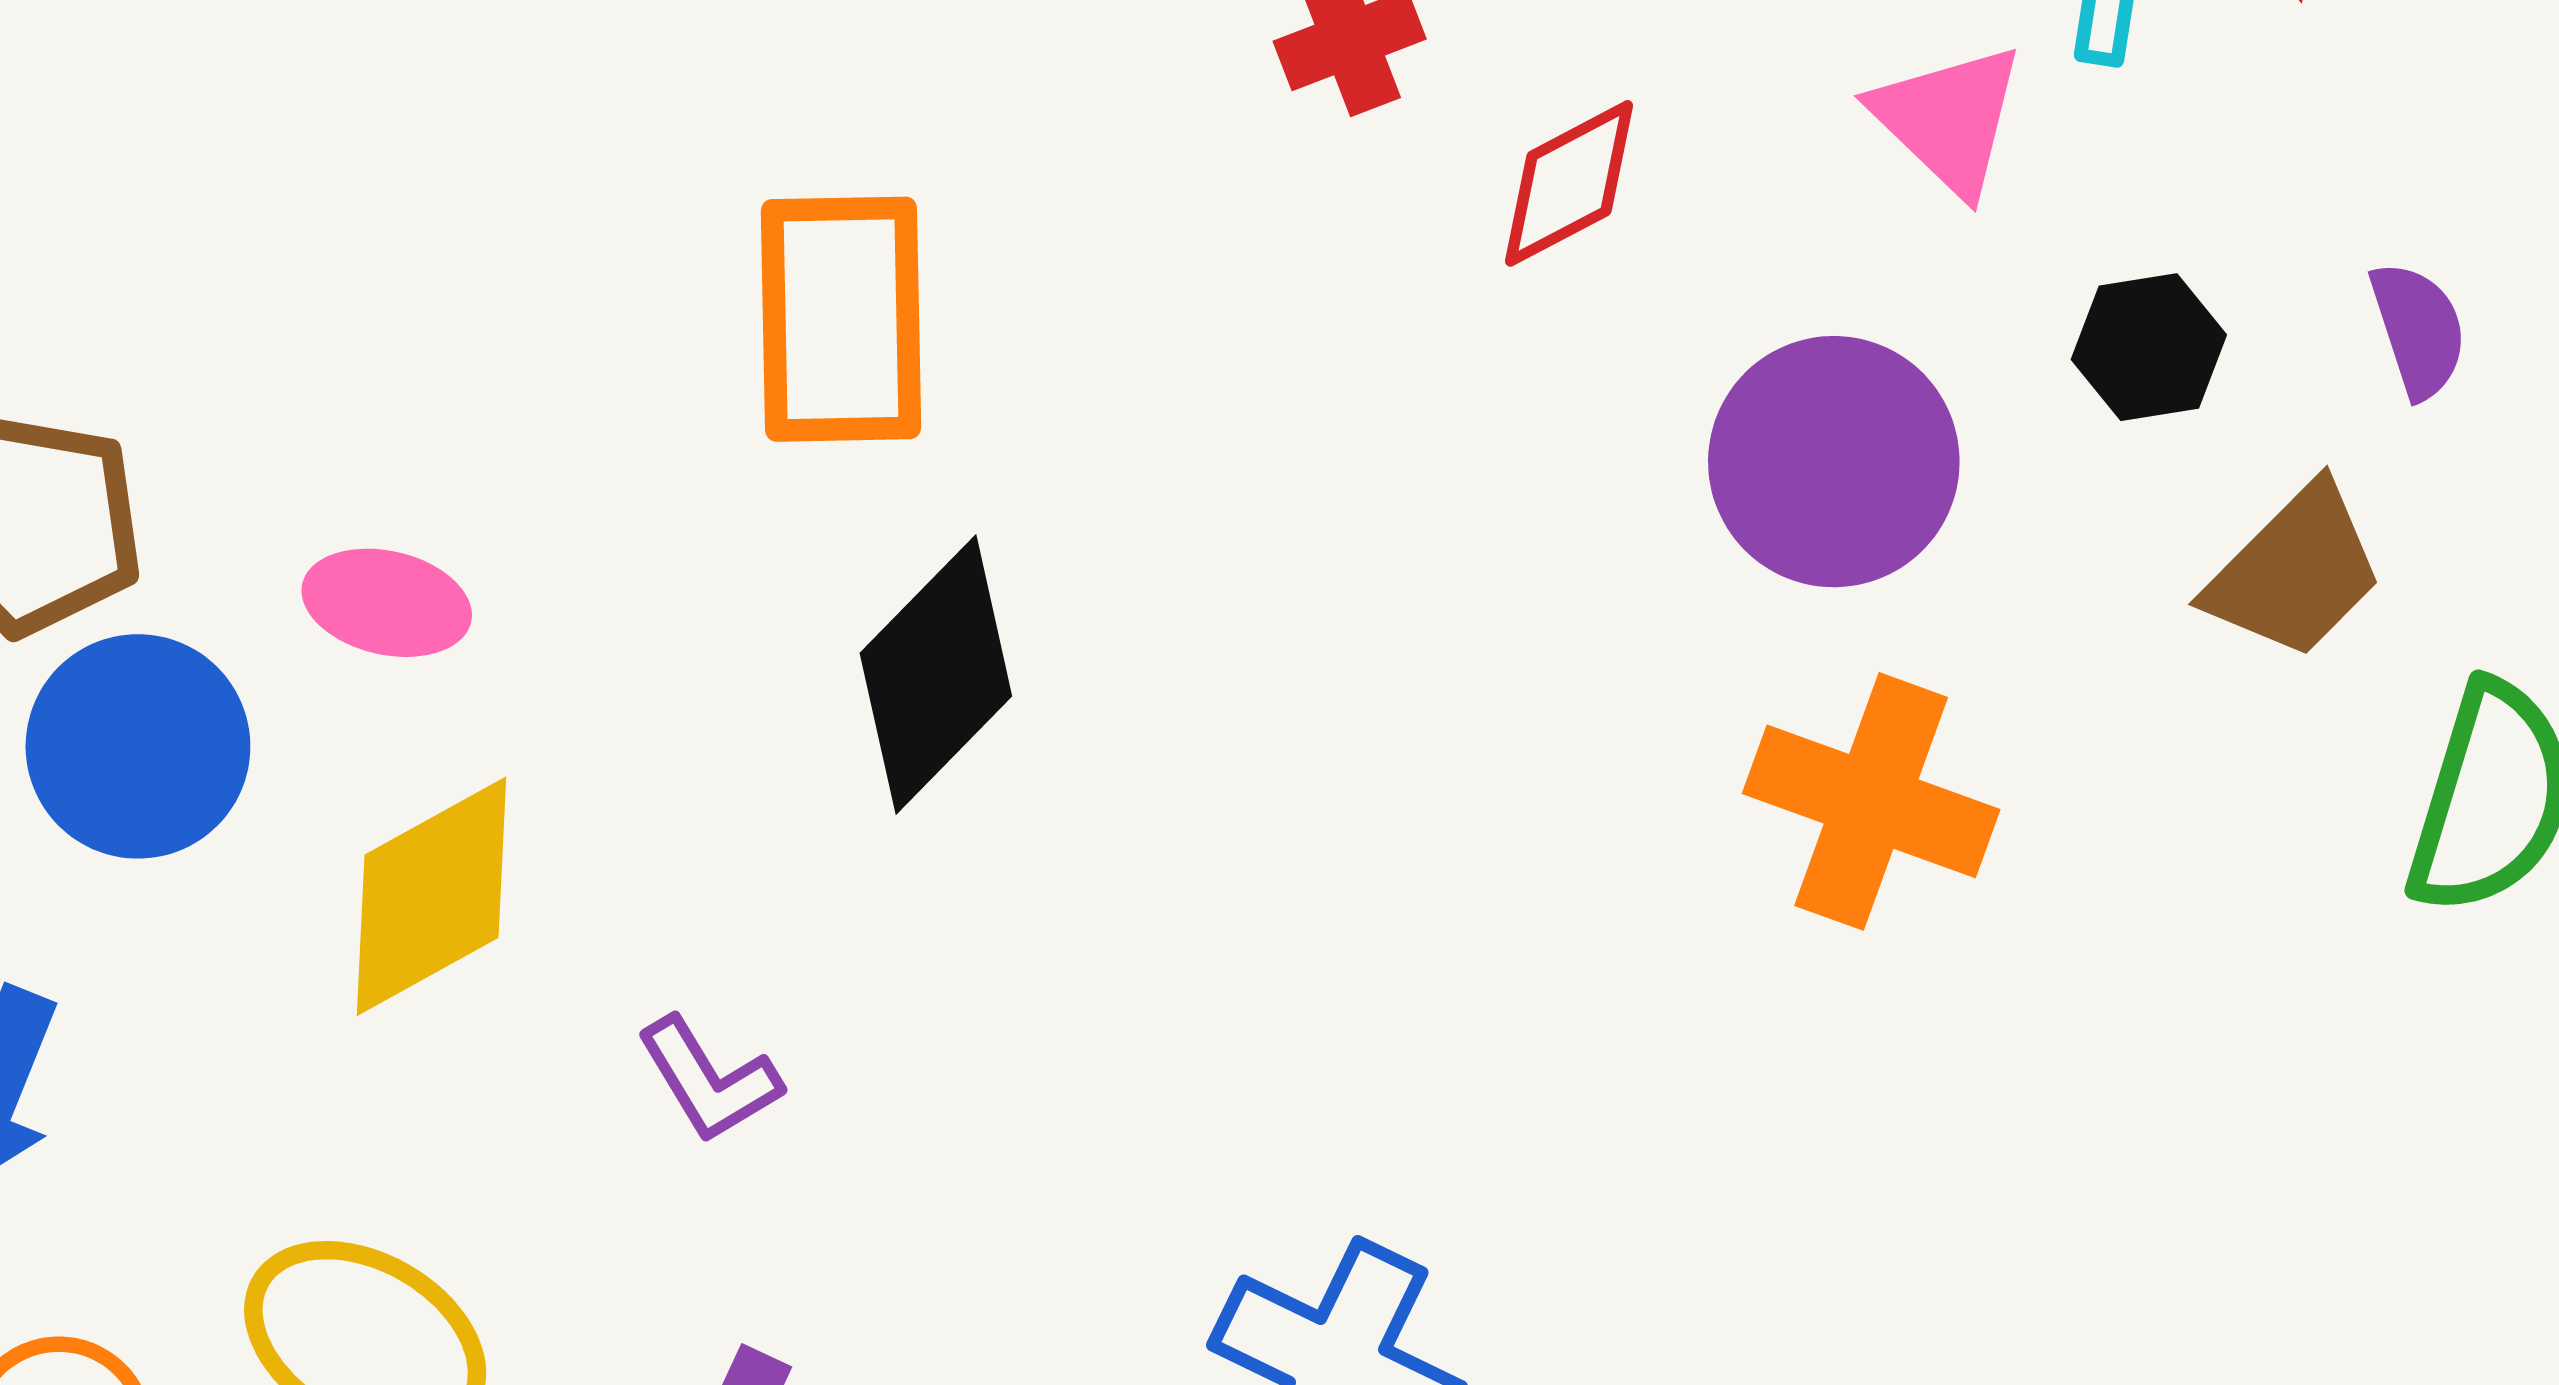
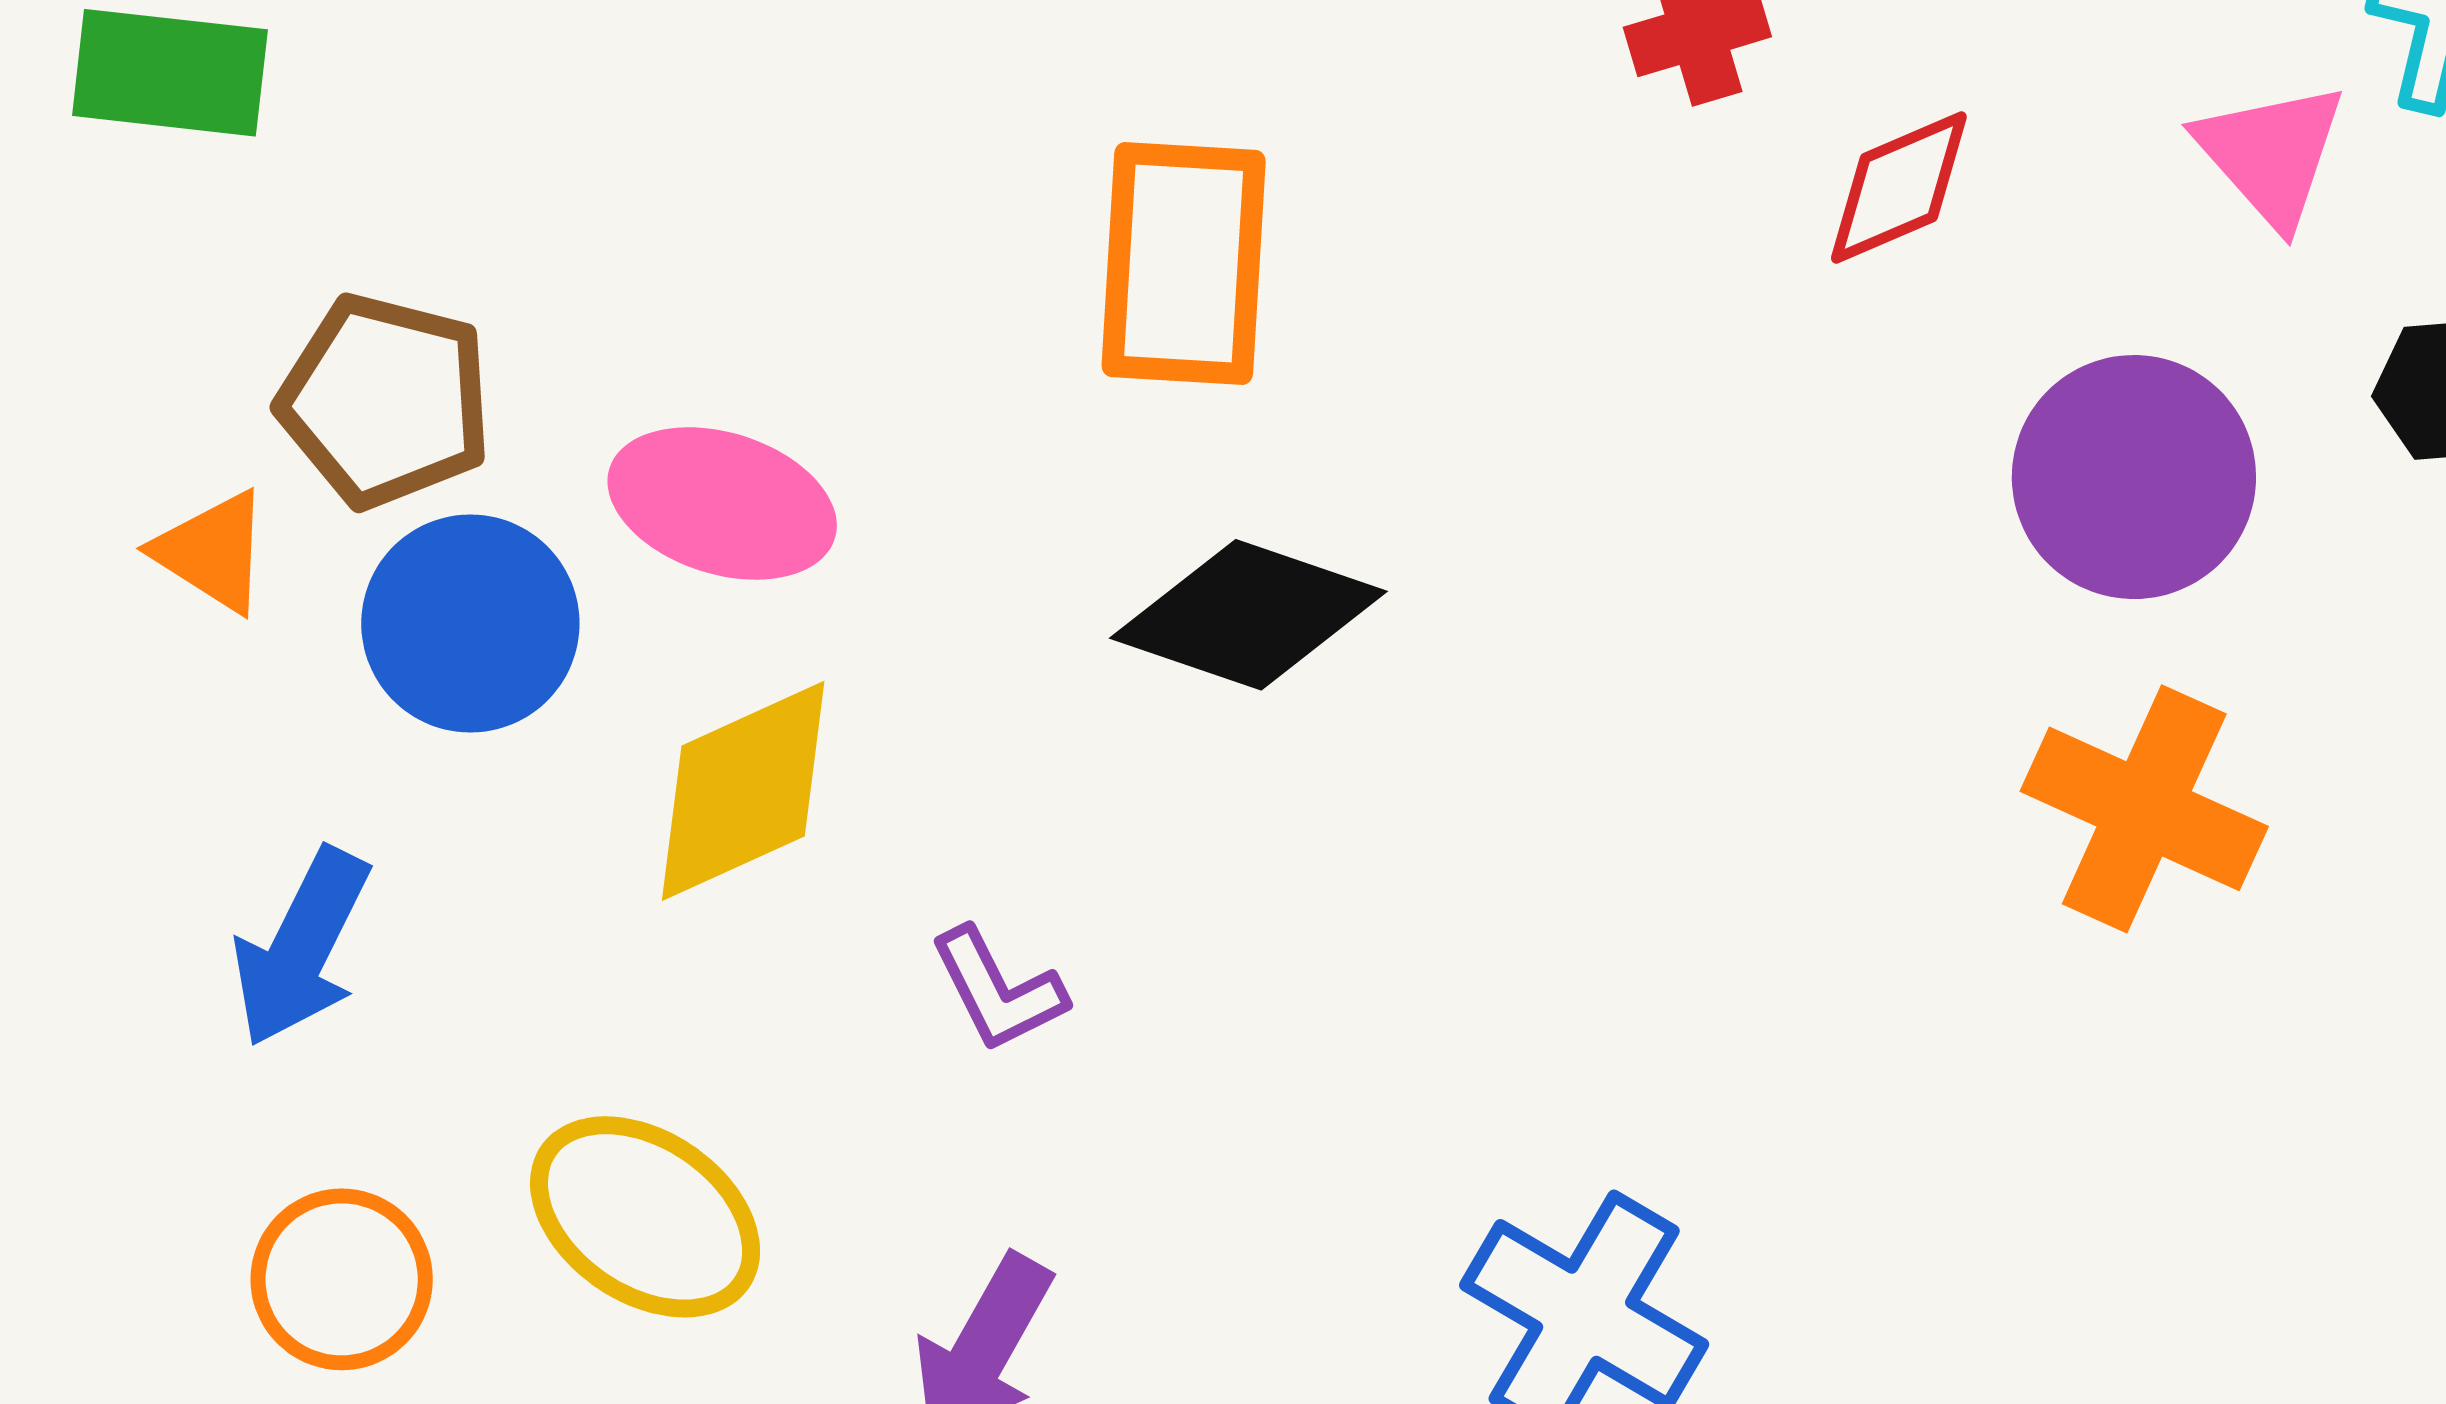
pink ellipse: (387, 603) -> (722, 503), size x1.4
black diamond: (936, 675) -> (1248, 615), turned 60

